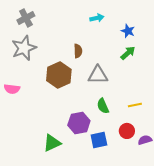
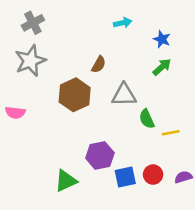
brown semicircle: (78, 51) -> (99, 64), turned 32
green semicircle: (103, 106) -> (147, 119), moved
red circle: (127, 131) -> (153, 175), moved

